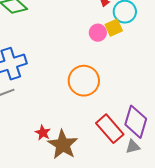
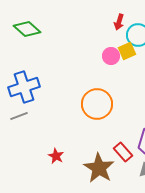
red rectangle: (110, 129) -> (123, 152), size x0.7
brown star: (63, 145) -> (99, 168), moved

